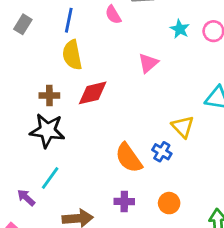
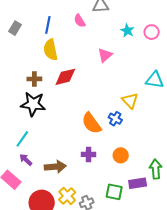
cyan line: (50, 178) -> (22, 139), moved
purple arrow: (26, 198) -> (26, 160), moved

